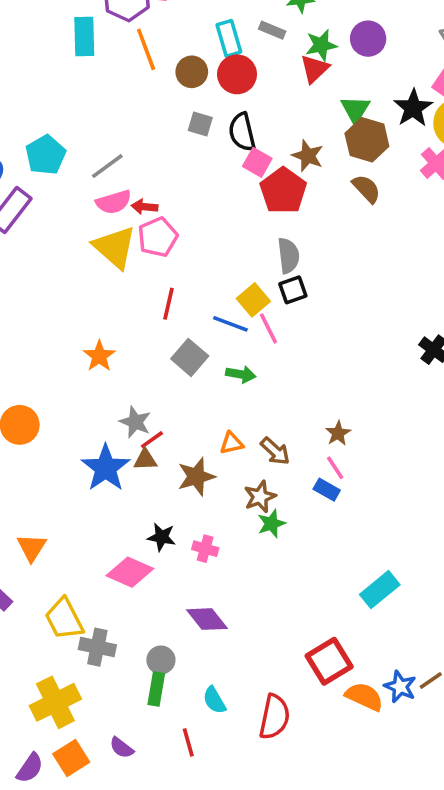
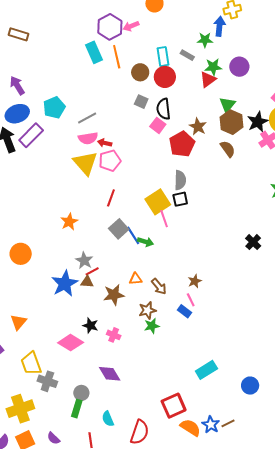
cyan rectangle: (84, 36) -> (94, 52), moved, turned -30
black star: (413, 108) -> (258, 122), moved
pink square: (257, 162) -> (158, 125), moved
yellow square: (253, 300) -> (158, 202), size x1.4
blue line: (230, 324) -> (133, 235), moved, turned 30

